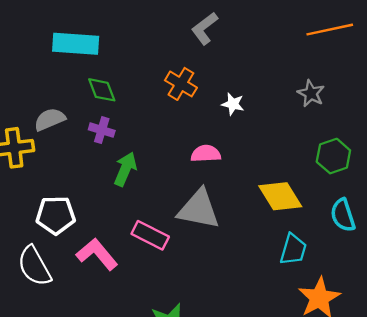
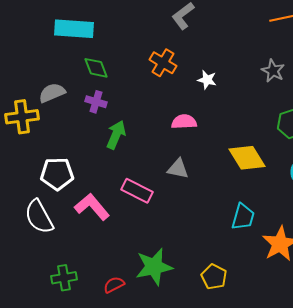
gray triangle: (199, 209) -> (178, 169), size x0.6
cyan trapezoid: (293, 249) -> (243, 217), moved

